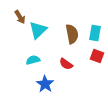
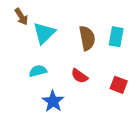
red square: (97, 56) -> (119, 85), moved

